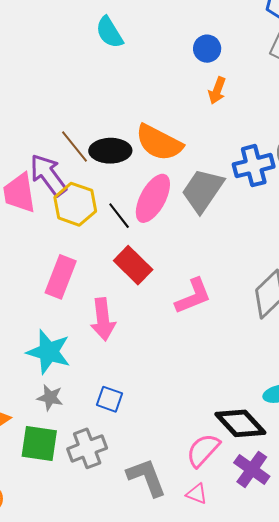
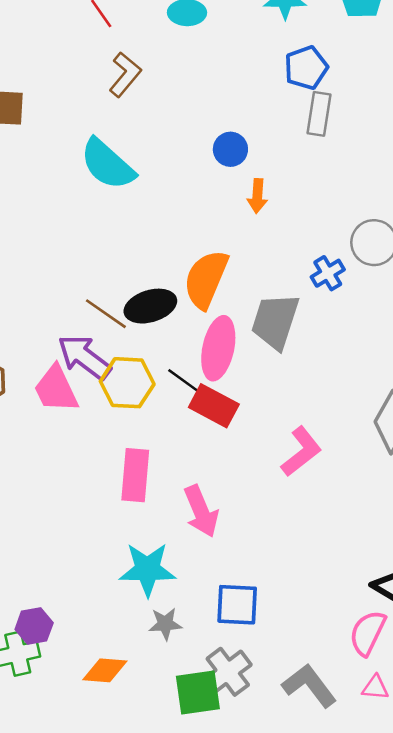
cyan semicircle: (109, 32) -> (107, 164), size x1.4
orange semicircle: (159, 143) -> (206, 279), turned 102
blue cross: (254, 166) -> (328, 273), size x0.7
red rectangle: (133, 265) -> (214, 406), moved
blue square: (109, 399) -> (237, 605), size x1.4
green square: (39, 443) -> (198, 693), moved

